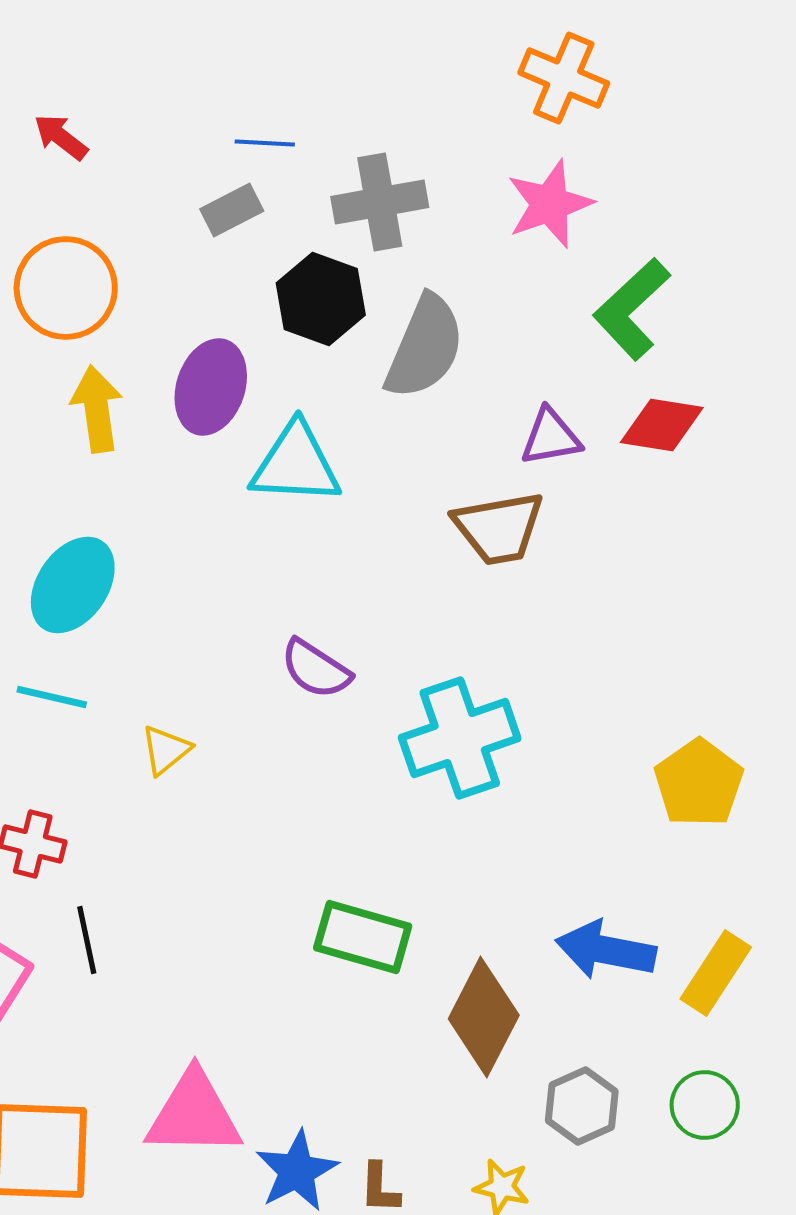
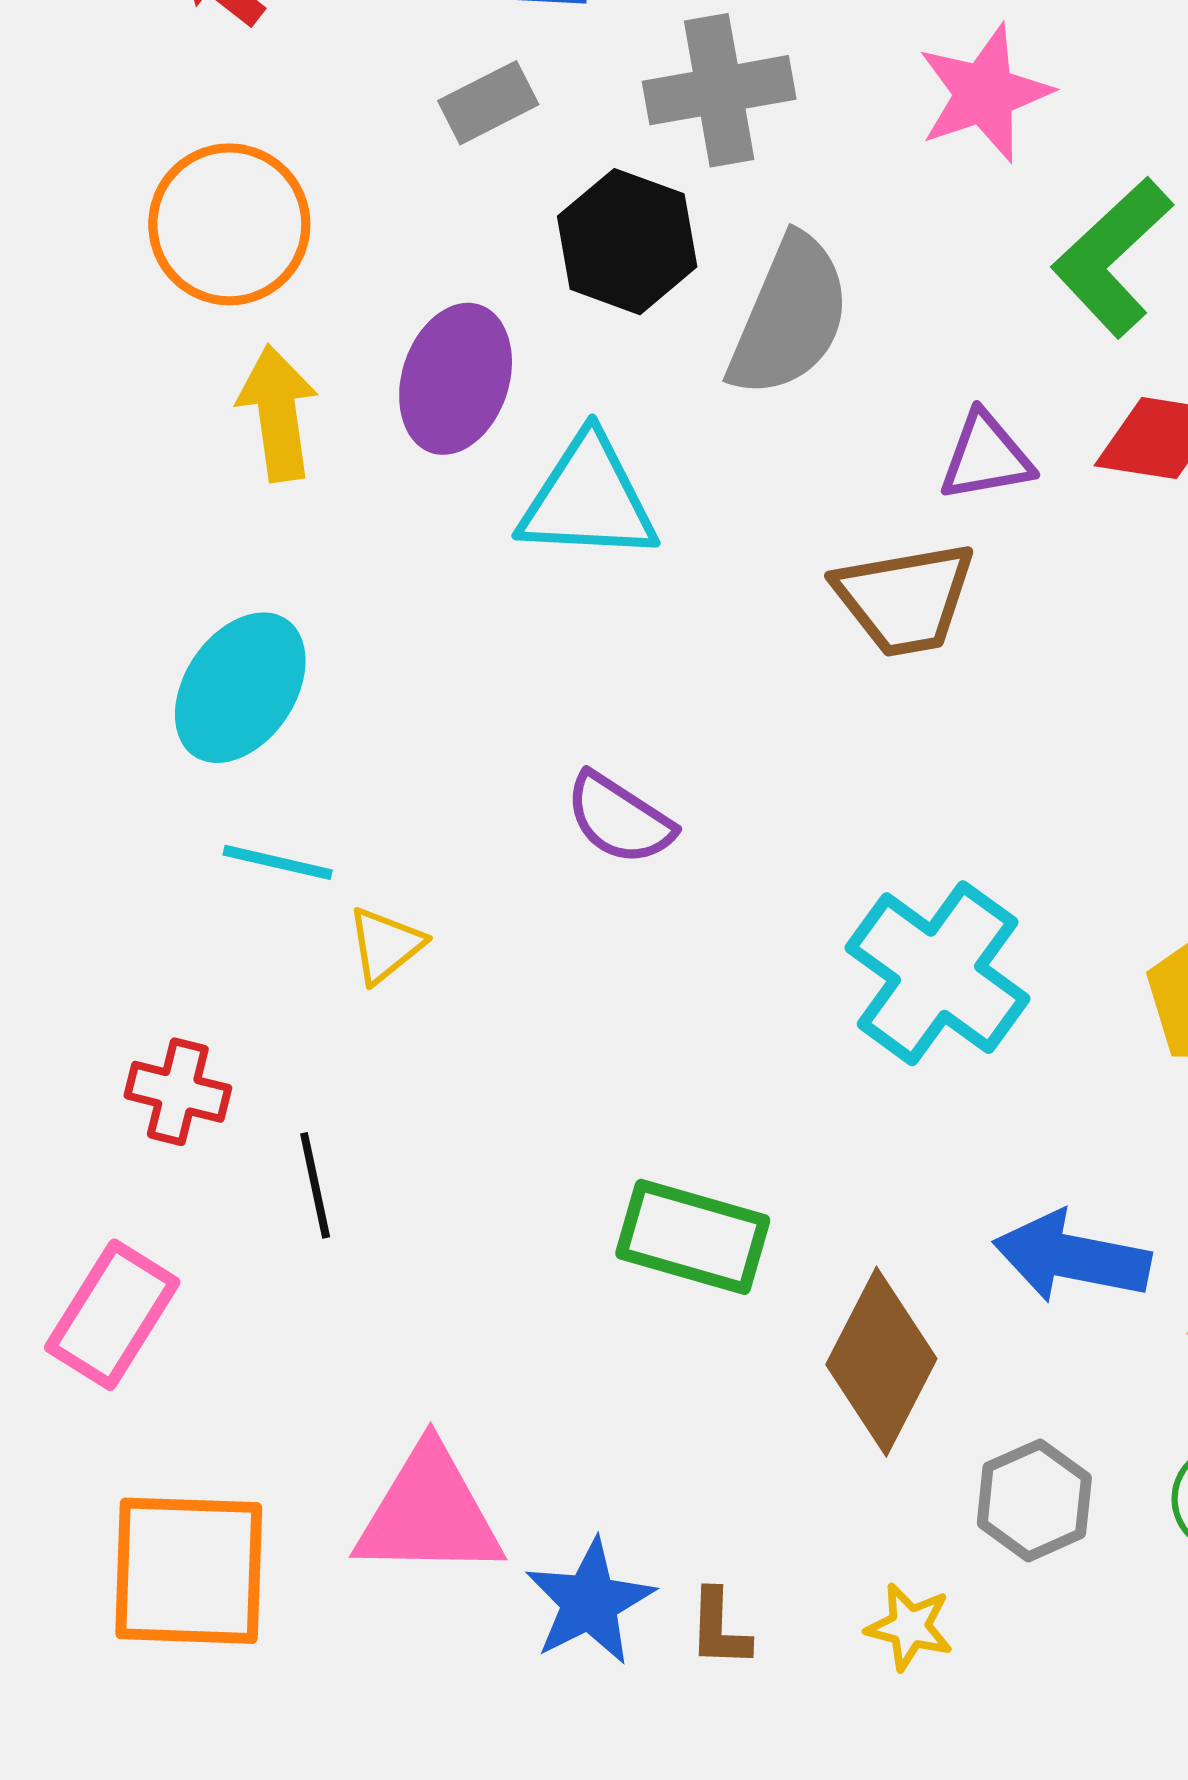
cyan line: (52, 697) -> (278, 862), moved
cyan cross: (460, 738) -> (938, 973), moved, turned -35
black line: (87, 940) -> (315, 1185), moved

